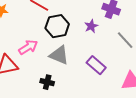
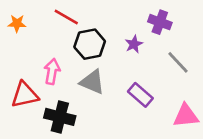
pink arrow: (28, 47) -> (52, 71), turned -48
black cross: (47, 82) -> (60, 117), moved, size x1.6

